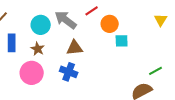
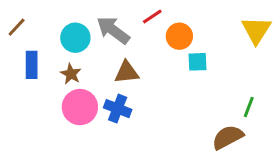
yellow triangle: (161, 20) -> (256, 30), size x1.5
green line: (156, 71) -> (249, 107), turned -40
pink circle: (32, 73) -> (80, 107), moved

